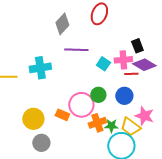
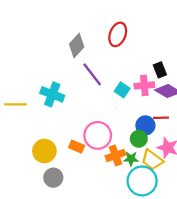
purple line: (76, 50) -> (92, 74), turned 50
cyan cross: (40, 68) -> (52, 94), turned 30
red line: (131, 74) -> (161, 118), moved
green circle: (98, 95) -> (139, 139), moved

